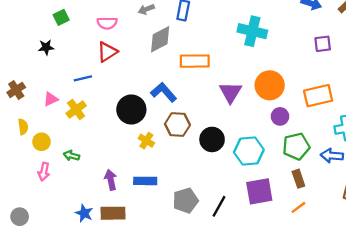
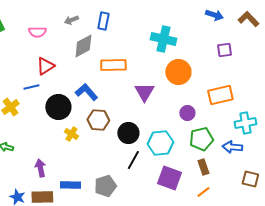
red triangle: (107, 52) -> (45, 66), moved
blue line: (83, 78) -> (31, 87), moved
orange circle: (270, 85) -> (178, 72), moved
blue rectangle: (145, 181) -> (70, 185), moved
purple square: (259, 191) -> (169, 178), turned 30
black line: (219, 206) -> (133, 160), moved

